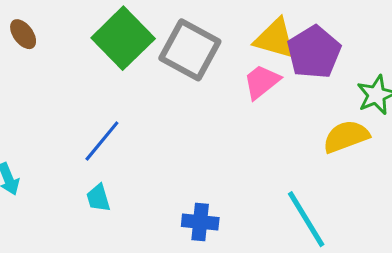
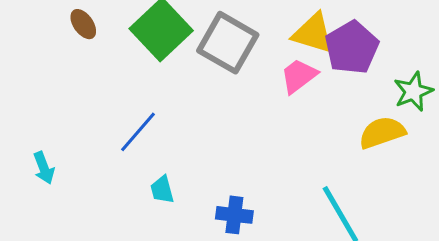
brown ellipse: (23, 34) -> (83, 24), moved
cyan trapezoid: (98, 198) -> (162, 190), moved

